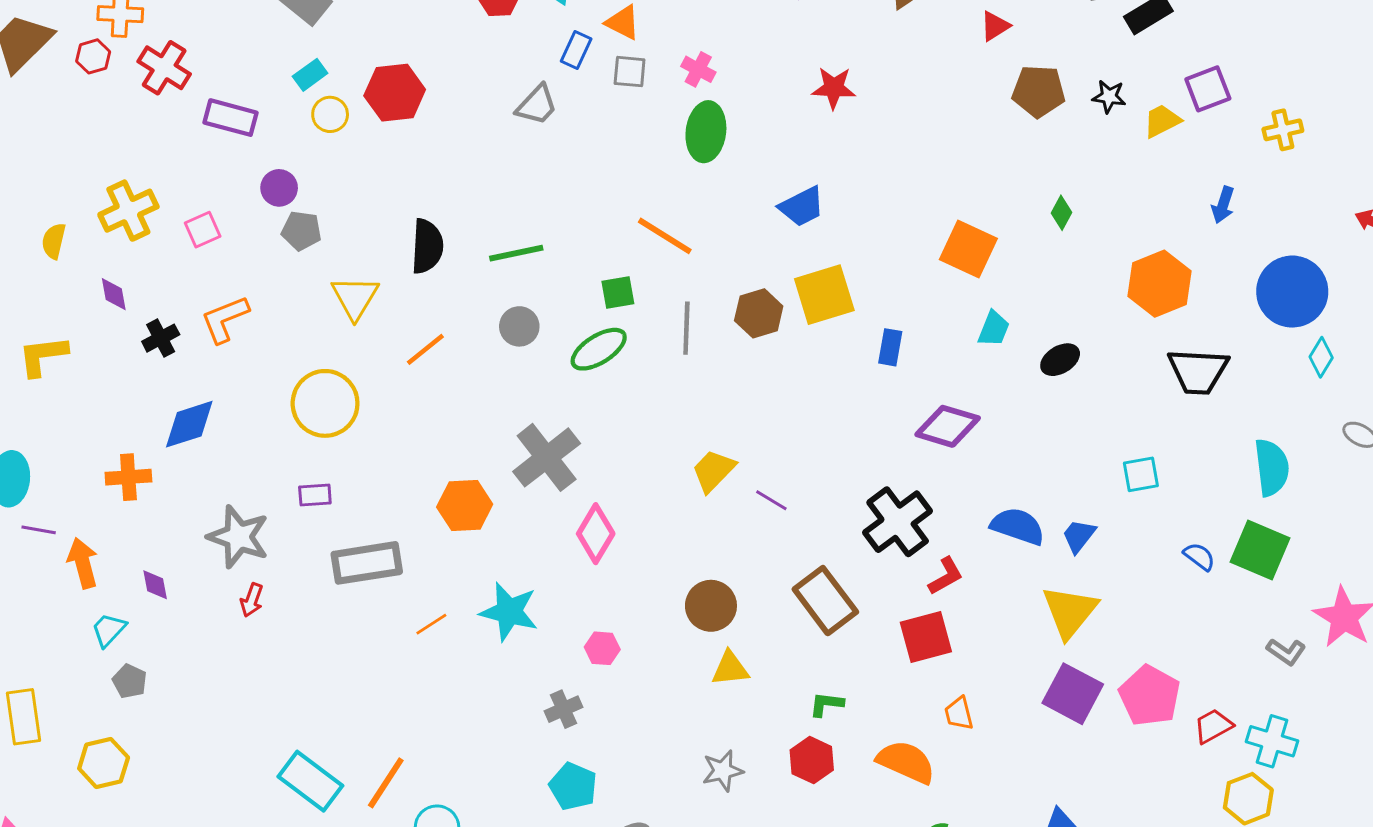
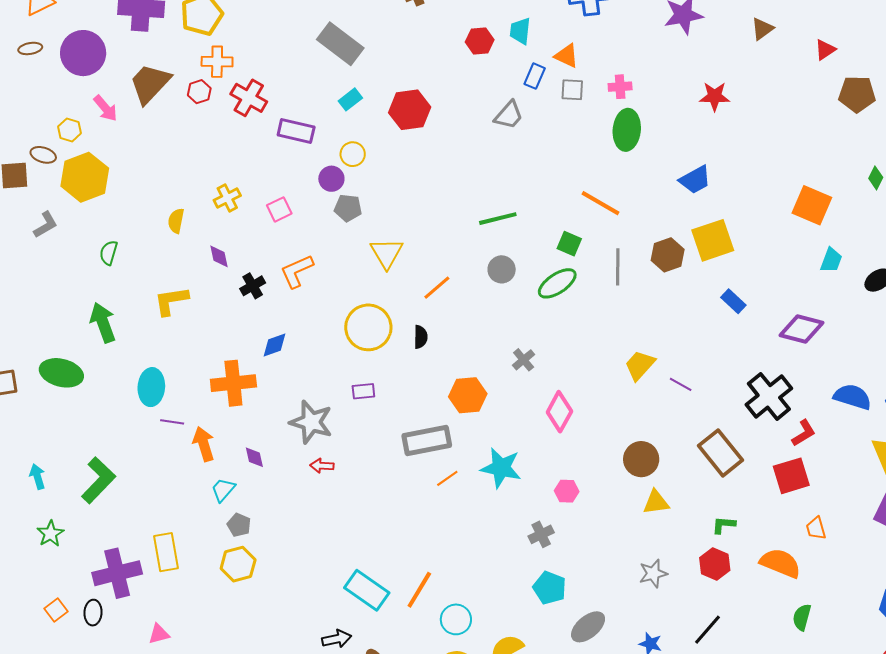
pink cross: (698, 69) -> (620, 87), turned -30
yellow circle: (330, 114) -> (353, 154), moved
yellow cross: (128, 211) -> (227, 198), size x0.7
black semicircle: (427, 246) -> (421, 337), moved, size x0.6
green square: (618, 293) -> (569, 244), turned 35
blue rectangle: (890, 347) -> (733, 301), moved, turned -55
blue diamond: (189, 424) -> (274, 345), size x0.7
gray cross: (547, 457) -> (524, 360), size x0.5
orange cross: (128, 477) -> (233, 383), size x1.4
gray rectangle: (367, 563) -> (427, 441), moved
red arrow: (252, 600) -> (322, 466), turned 75
yellow hexagon: (104, 763) -> (238, 564), moved

